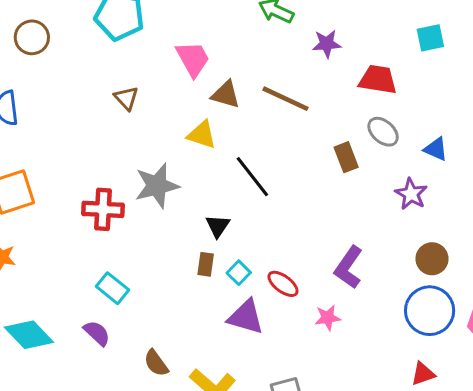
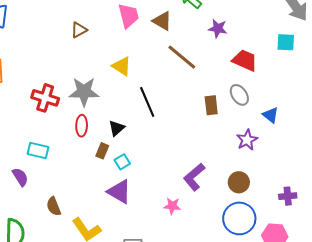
brown triangle: (226, 95) -> (162, 21), moved
brown triangle: (126, 98) -> (79, 30), turned 30
brown circle: (432, 259) -> (239, 182), moved
red ellipse: (283, 284) -> (82, 126), moved, turned 40
cyan rectangle: (112, 288) -> (38, 151), turned -40

